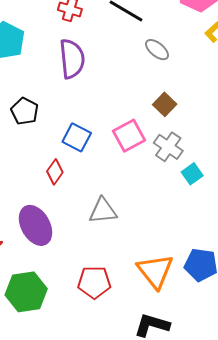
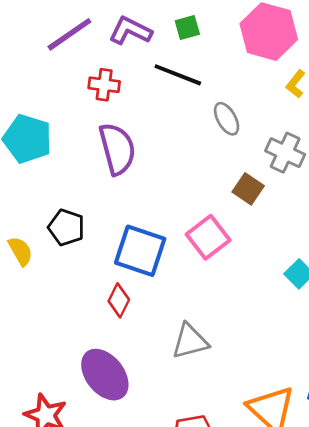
gray ellipse: (157, 50) -> (227, 119), turned 30
blue square: (77, 137) -> (140, 251), size x1.4
gray cross: (168, 147) -> (285, 153), moved

